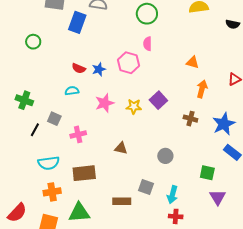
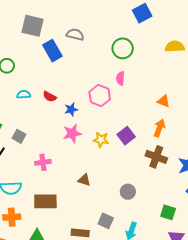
blue rectangle: (77, 22) -> (52, 51), turned -55
blue star: (99, 69) -> (71, 109), moved
orange arrow: (202, 89) -> (159, 128), moved
cyan semicircle: (72, 91) -> (24, 94), moved
gray square: (54, 119) -> (19, 136), moved
brown cross: (190, 119) -> (156, 157), size x1.5

